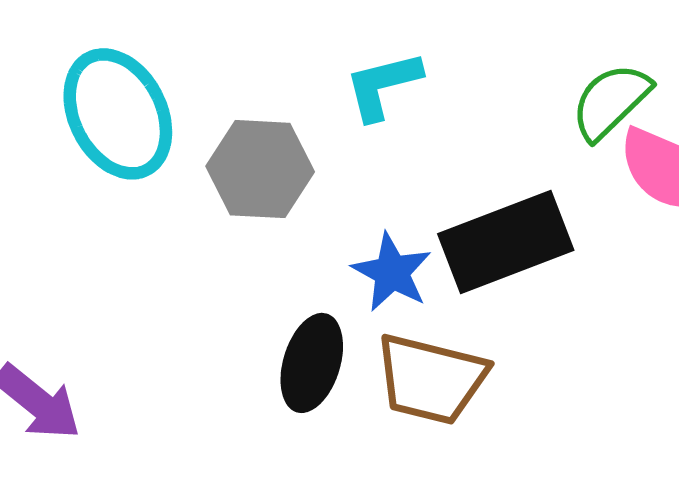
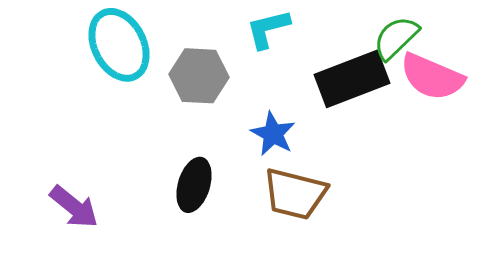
black rectangle: (506, 242) -> (352, 79), moved
black ellipse: (312, 363) -> (194, 185), moved

